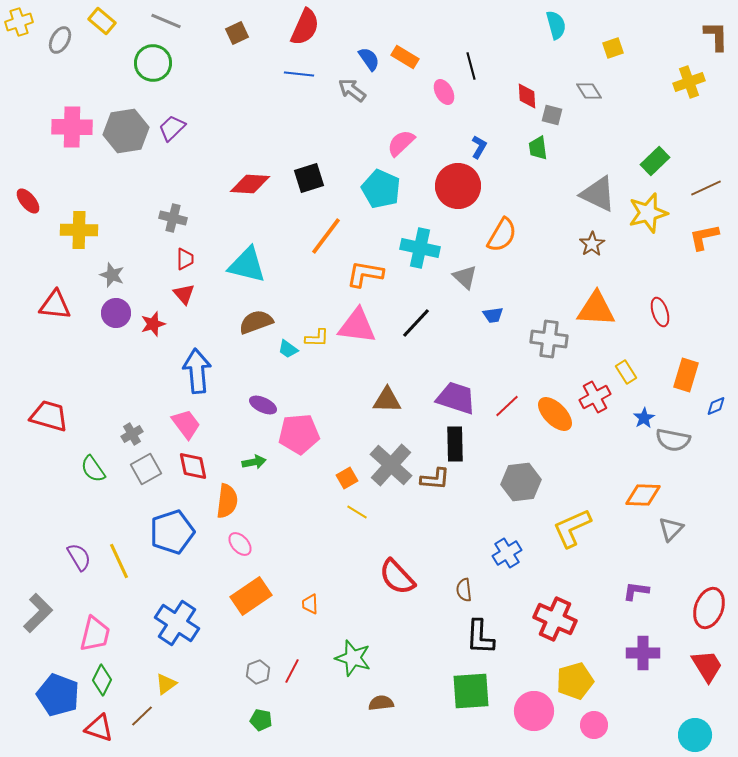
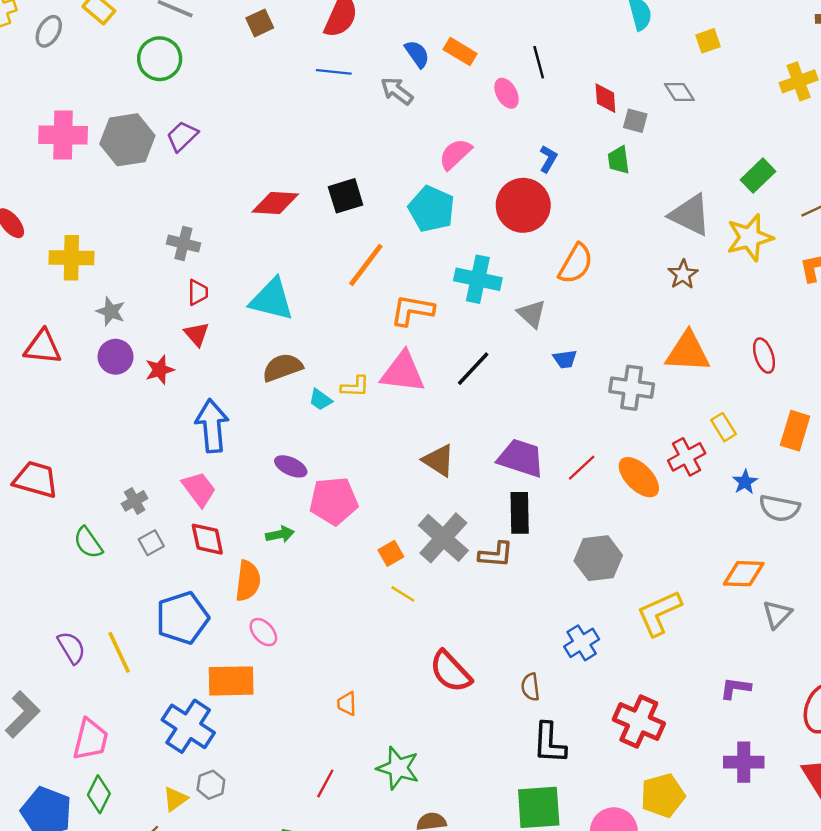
brown triangle: (387, 400) -> (439, 460), turned 32
gray square: (146, 469) -> (151, 543), size x0.7
orange rectangle: (251, 596) -> (231, 681), moved, turned 33
gray hexagon: (258, 672) -> (211, 785), moved

